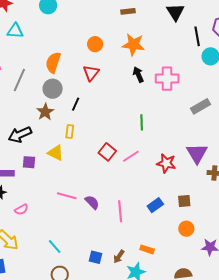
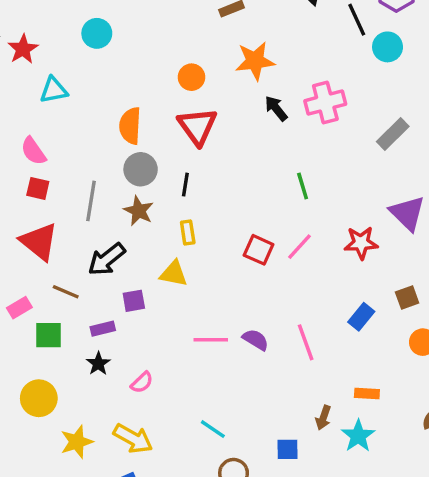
red triangle: (91, 73) -> (197, 126), size x1.4
gray line: (19, 80) -> (91, 201), moved
blue square: (95, 257) -> (288, 449), moved

